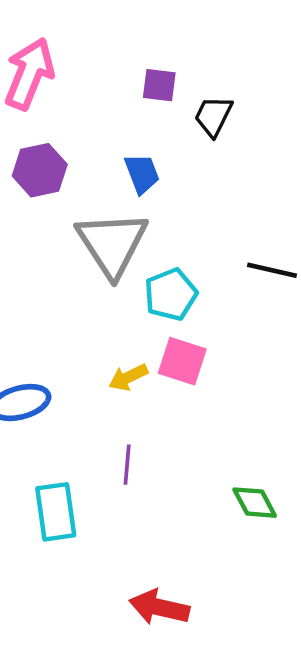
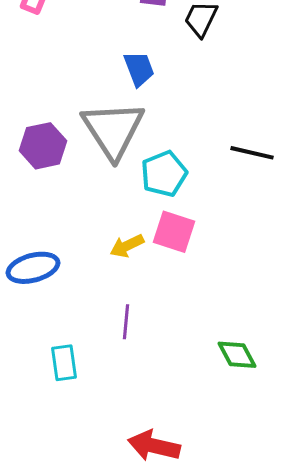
purple hexagon: (40, 170) -> (43, 146), moved
cyan rectangle: (56, 512) -> (64, 363), size x0.7

